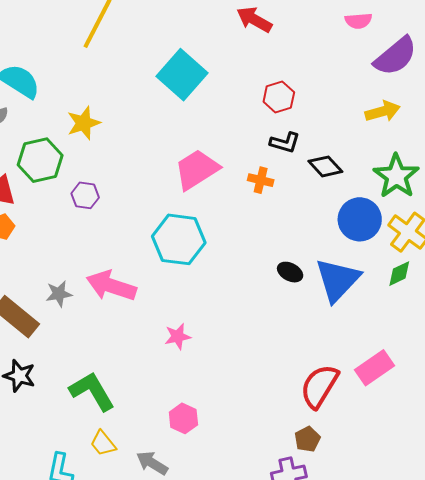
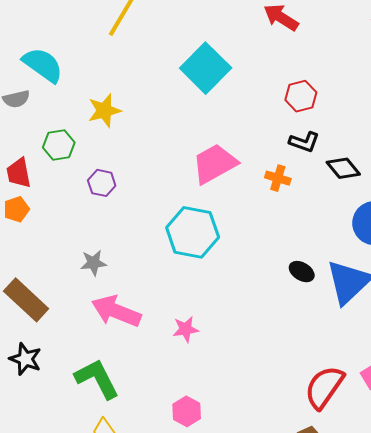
green hexagon: (40, 160) -> (59, 145), size x0.7
pink arrow: (111, 286) -> (116, 311), moved
gray star: (59, 294) -> (94, 263), moved

